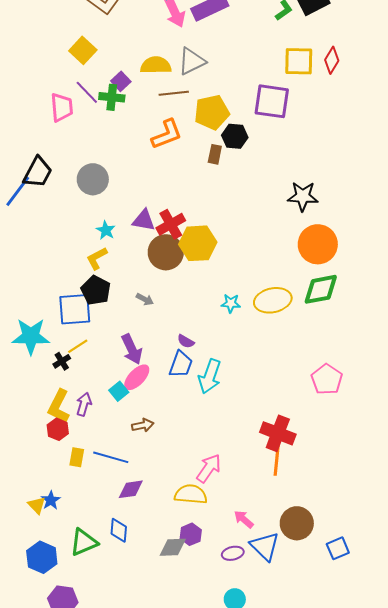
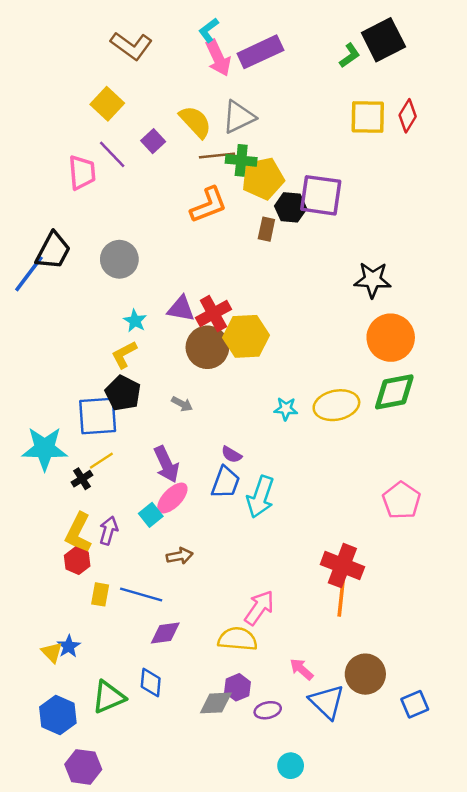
yellow semicircle: (156, 65) -> (195, 122), turned 48
green cross: (112, 97) -> (241, 160), moved
purple square: (272, 101) -> (321, 195), moved
purple ellipse: (233, 553) -> (268, 710), moved

